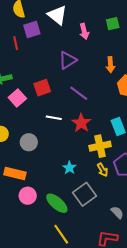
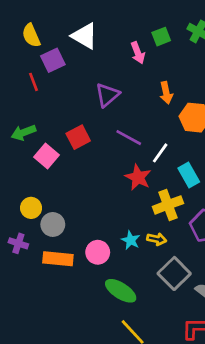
pink arrow: (84, 31) -> (138, 53), moved
white line: (54, 118) -> (160, 153), moved, turned -56
gray circle: (29, 142) -> (53, 224), moved
yellow arrow: (102, 170) -> (157, 239), moved, turned -40
gray square: (85, 194) -> (174, 273), moved
pink circle: (28, 196) -> (98, 252), moved

